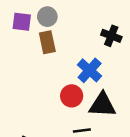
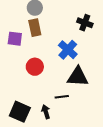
purple square: (22, 22) -> (15, 39), moved
red circle: (72, 96) -> (35, 67), moved

